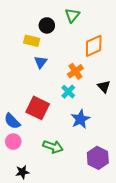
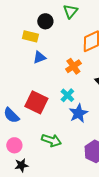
blue triangle: (41, 62) -> (39, 57), turned 32
cyan cross: (68, 92) -> (67, 95), moved
pink circle: (13, 142) -> (14, 145), moved

